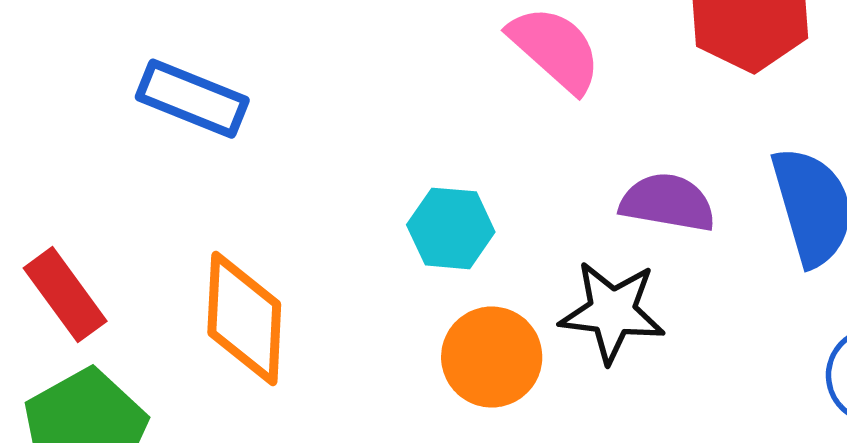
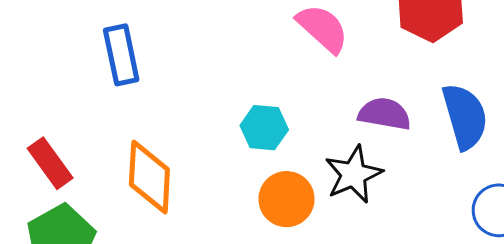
blue rectangle: (192, 99) -> (121, 55), turned 56
black star: (612, 312) -> (353, 174), turned -30

